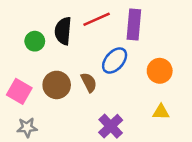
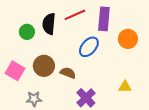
orange circle: (160, 71) -> (128, 39), moved
brown semicircle: (89, 82) -> (68, 73), moved, turned -42
gray star: (27, 127) -> (34, 99), moved

